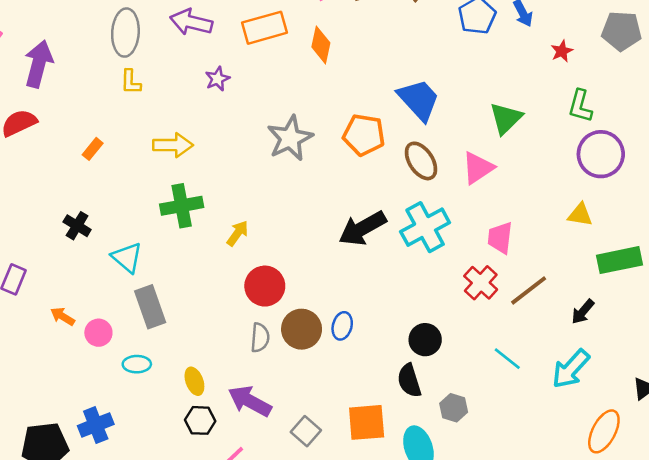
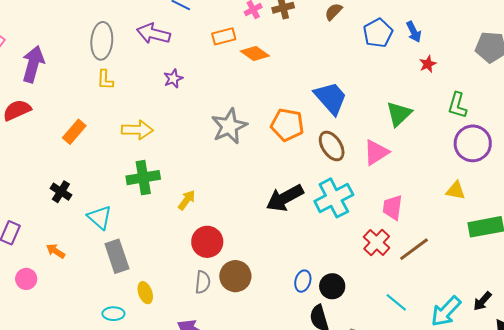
orange rectangle: (264, 28) -> (224, 36), moved, size x0.7
orange diamond: (321, 45) -> (255, 54), turned -68
red star: (562, 51) -> (428, 64), moved
orange rectangle: (93, 149) -> (74, 132), size x1.4
black arrow: (583, 312) -> (482, 301), moved
orange arrow: (63, 316) -> (56, 251), moved
blue ellipse: (342, 326) -> (303, 281), moved
pink circle: (98, 333) -> (26, 279), moved
cyan ellipse: (137, 364) -> (113, 314), moved
yellow ellipse: (194, 381) -> (145, 293), moved

